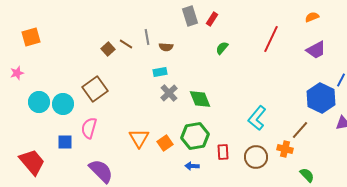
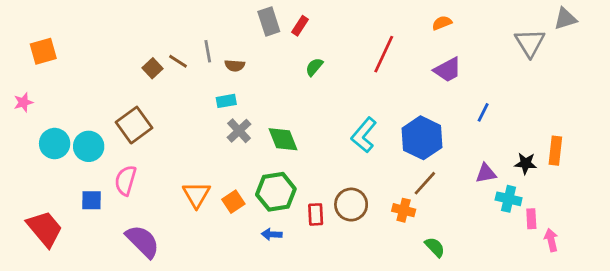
blue hexagon: (321, 98) -> (422, 138), moved
cyan L-shape: (257, 118) -> (364, 135), moved
brown circle: (256, 157) -> (351, 205), moved

